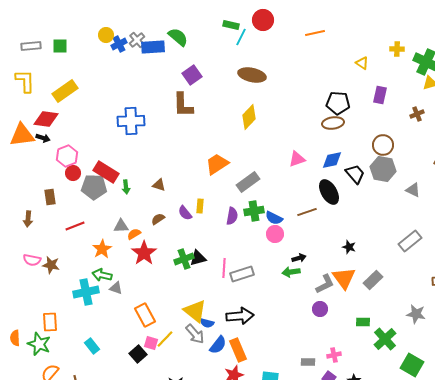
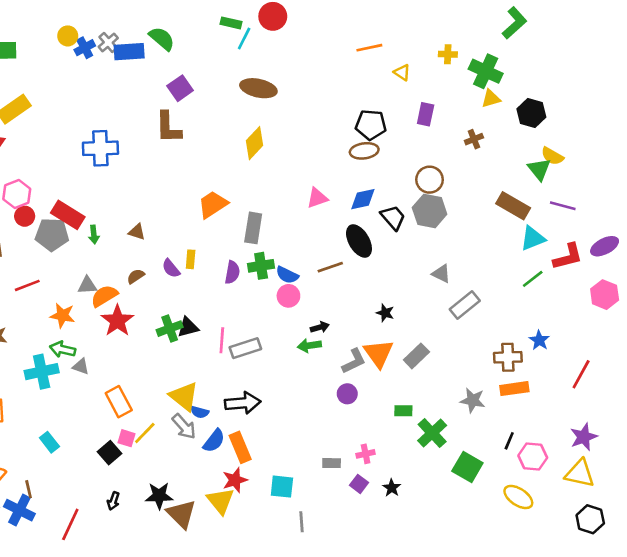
orange line: (315, 33) -> (369, 48), moved
gray rectangle: (248, 182) -> (253, 228), turned -45
gray triangle: (413, 190) -> (441, 274), moved
orange semicircle: (134, 234) -> (104, 296), size x1.5
orange star: (102, 249) -> (63, 315), turned -30

